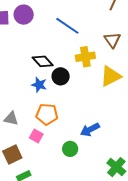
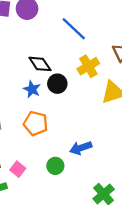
yellow cross: (85, 57) -> (88, 66), turned -30
pink square: (36, 136) -> (18, 169), moved

